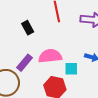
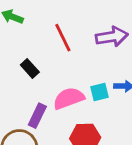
cyan square: (71, 69) -> (100, 92), moved

